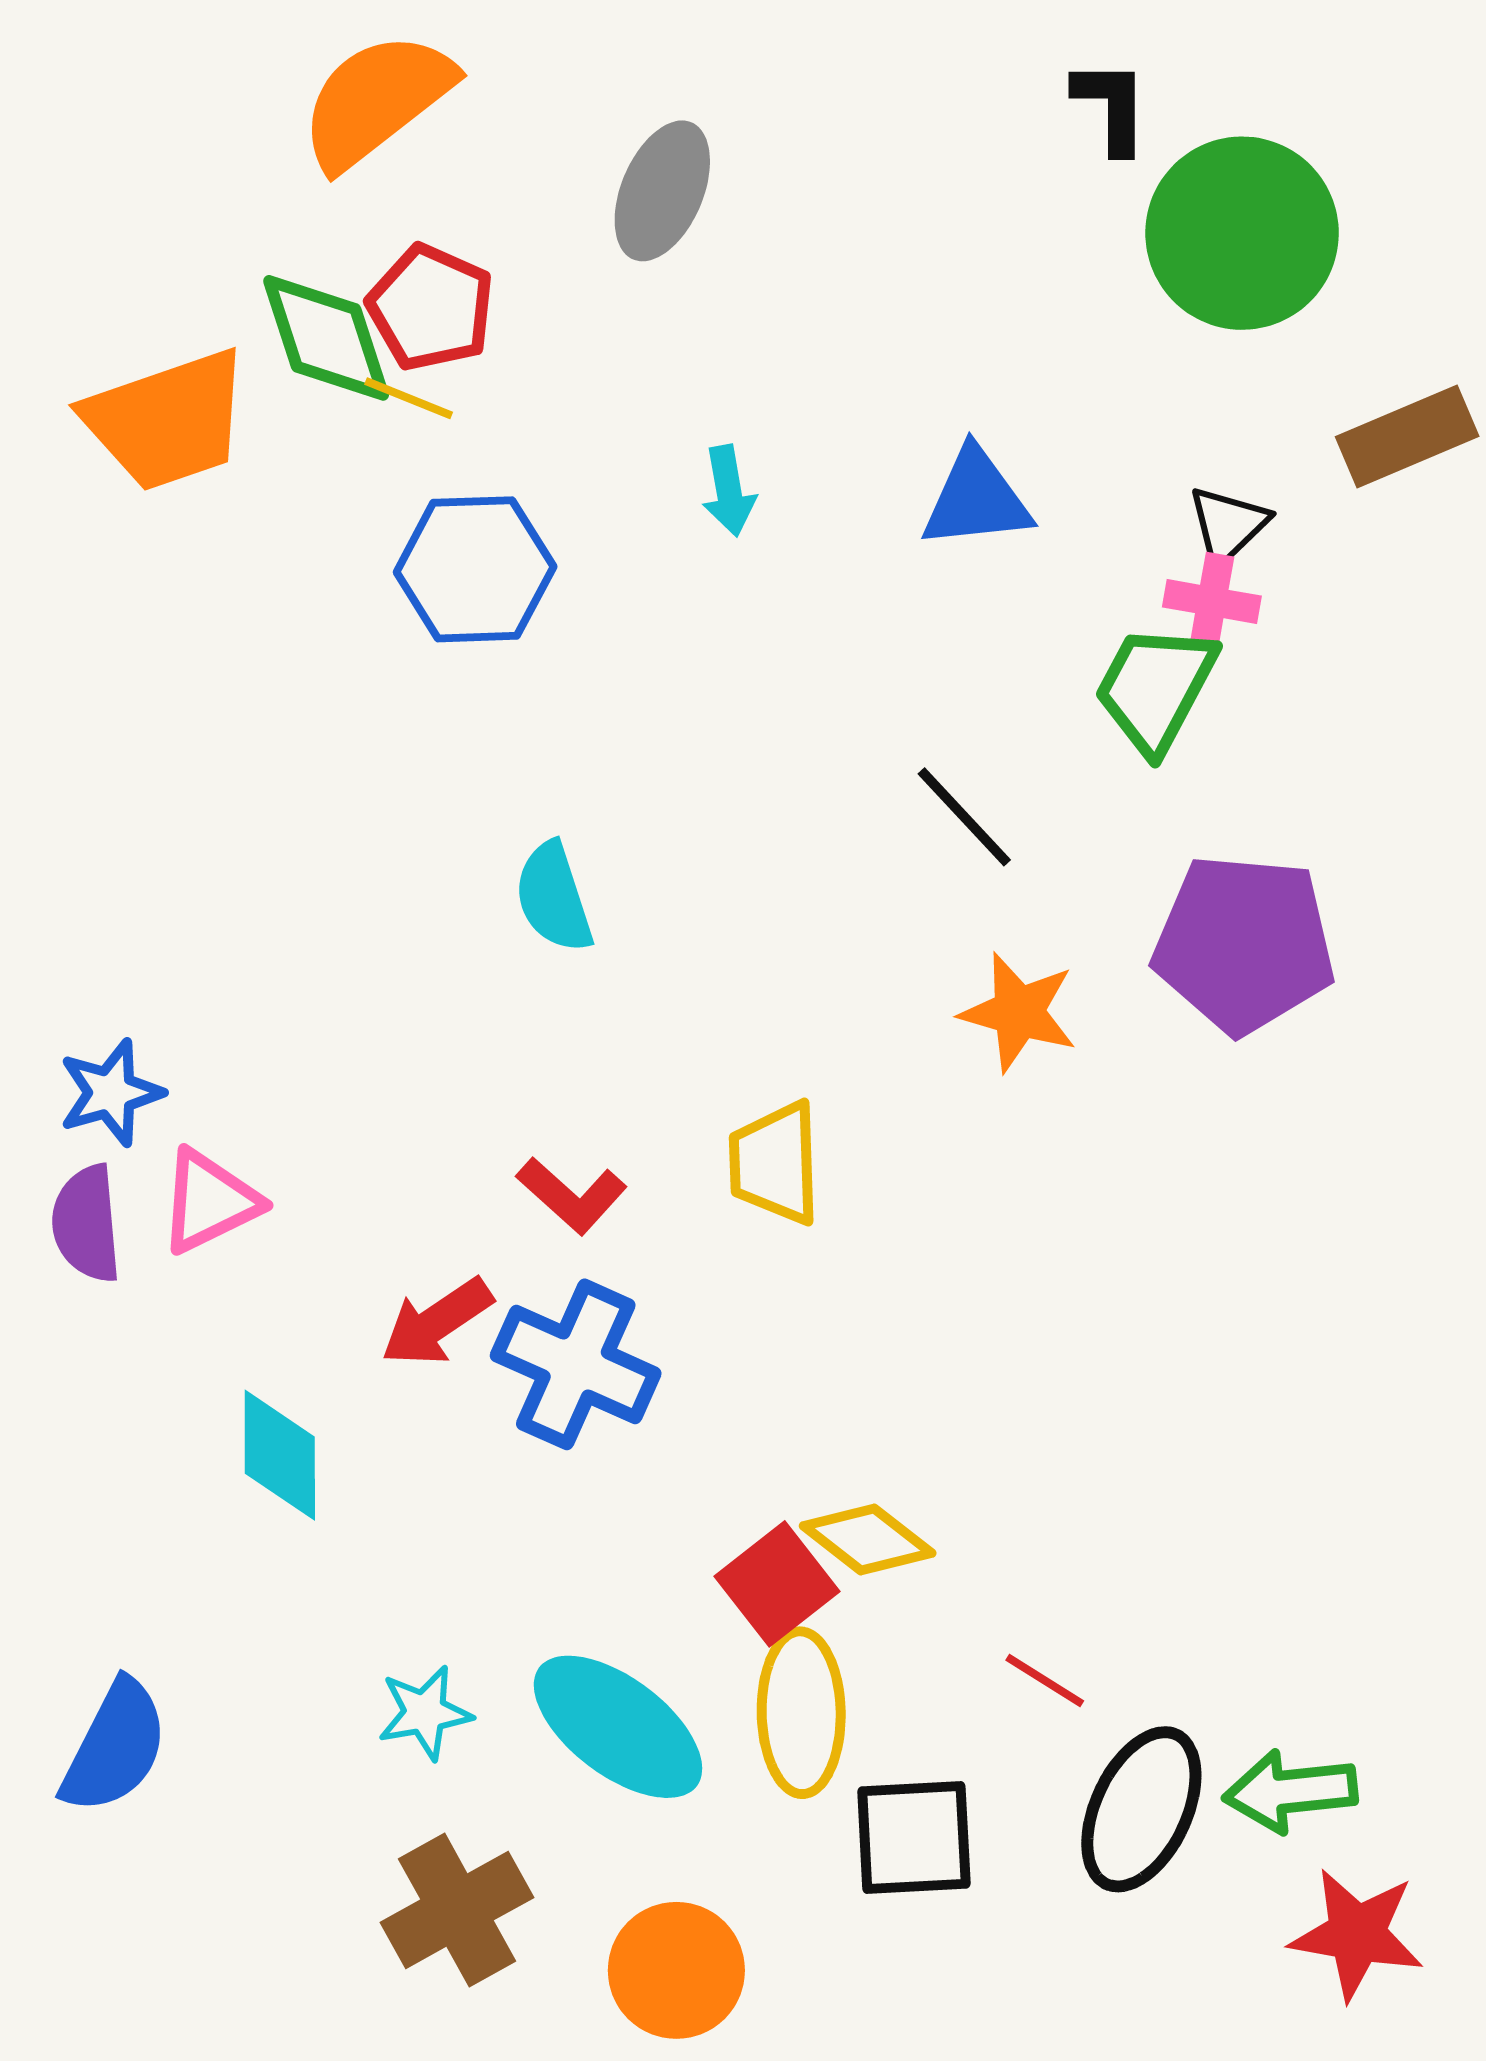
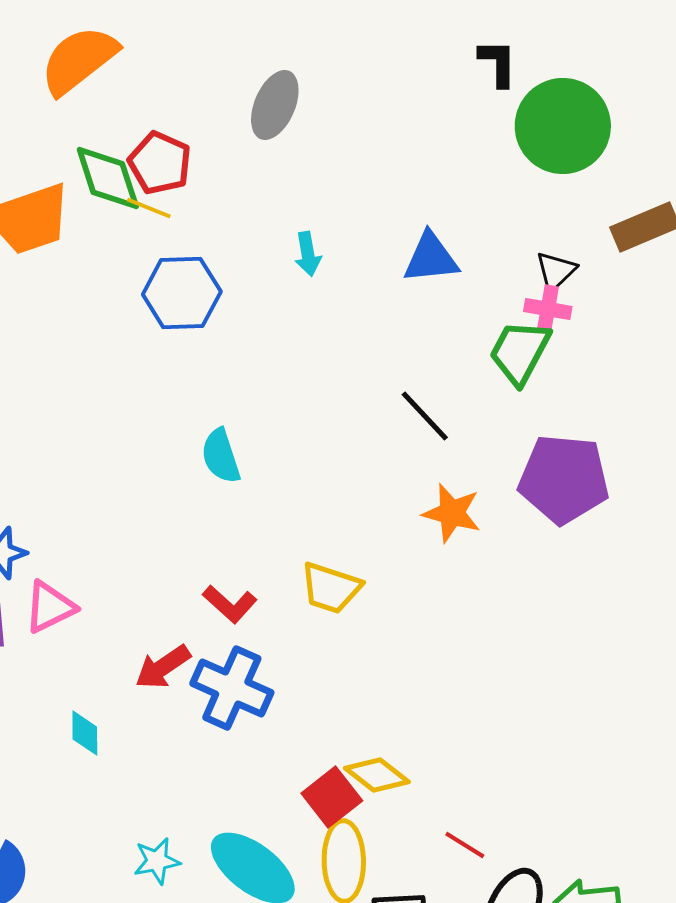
orange semicircle: (376, 100) -> (79, 60), moved
yellow trapezoid: (775, 1163) -> (331, 588), turned -70
cyan diamond: (280, 1455) -> (85, 733), size x0.7

